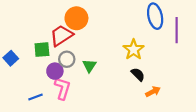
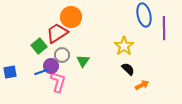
green square: (42, 50) -> (39, 46), turned -35
blue square: (11, 58) -> (10, 72), moved, turned 32
blue line: (35, 97) -> (41, 72), moved

